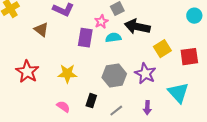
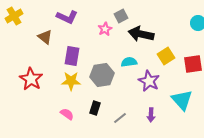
purple rectangle: (85, 38) -> (72, 56), moved
cyan semicircle: (113, 38) -> (129, 62), moved
gray hexagon: (114, 76) -> (102, 75), moved

